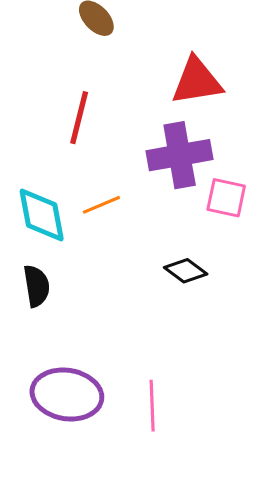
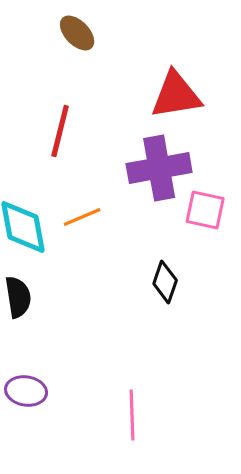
black diamond: (186, 271) -> (165, 282), turned 72
purple ellipse: (67, 394) -> (26, 391), moved, size x0.6

